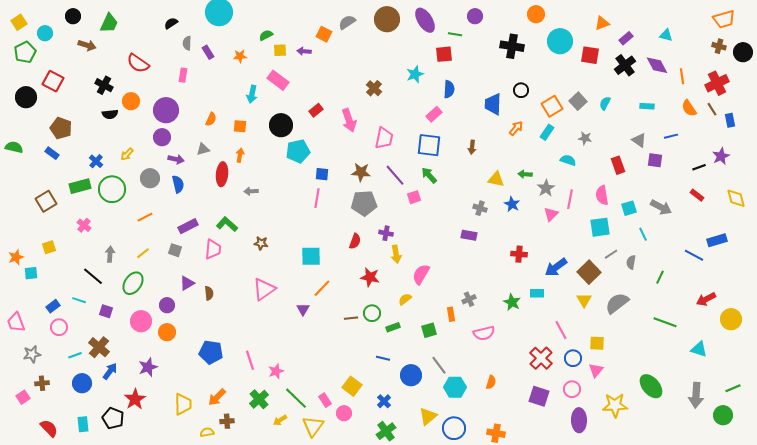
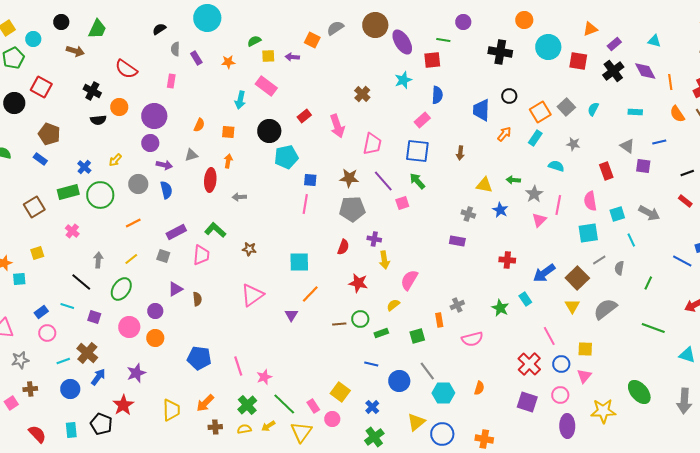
purple ellipse: (425, 20) -> (402, 42), moved
cyan rectangle: (537, 293) -> (525, 299), turned 56
yellow semicircle: (207, 432) -> (244, 429), moved

